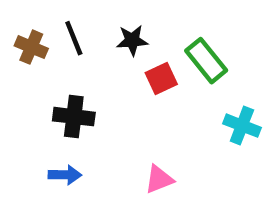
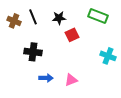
green rectangle: (206, 61) -> (98, 16), moved, turned -30
blue arrow: (65, 175) -> (46, 78), moved

